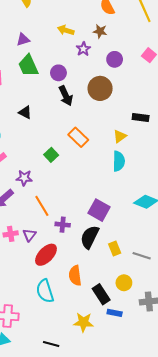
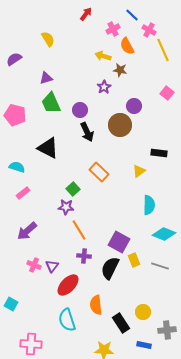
yellow arrow: (66, 30) -> (103, 56), moved
purple circle: (115, 59) -> (134, 106), moved
black triangle: (25, 112) -> (48, 148), size x1.6
cyan semicircle: (119, 161) -> (149, 205), moved
purple star: (24, 178) -> (66, 207), moved
orange line: (42, 206) -> (79, 230), moved
pink cross: (11, 234) -> (34, 265), turned 32
yellow rectangle: (115, 248) -> (134, 260), moved
gray line: (142, 256) -> (160, 266), moved
blue rectangle: (115, 313) -> (144, 345), moved

